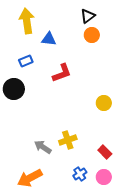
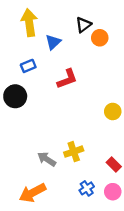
black triangle: (88, 16) -> (83, 25), moved
blue triangle: (49, 39) -> (53, 42), turned -49

